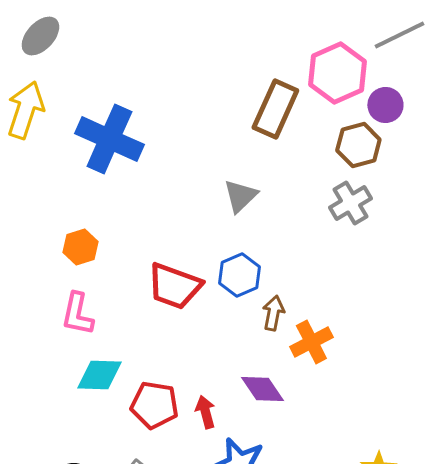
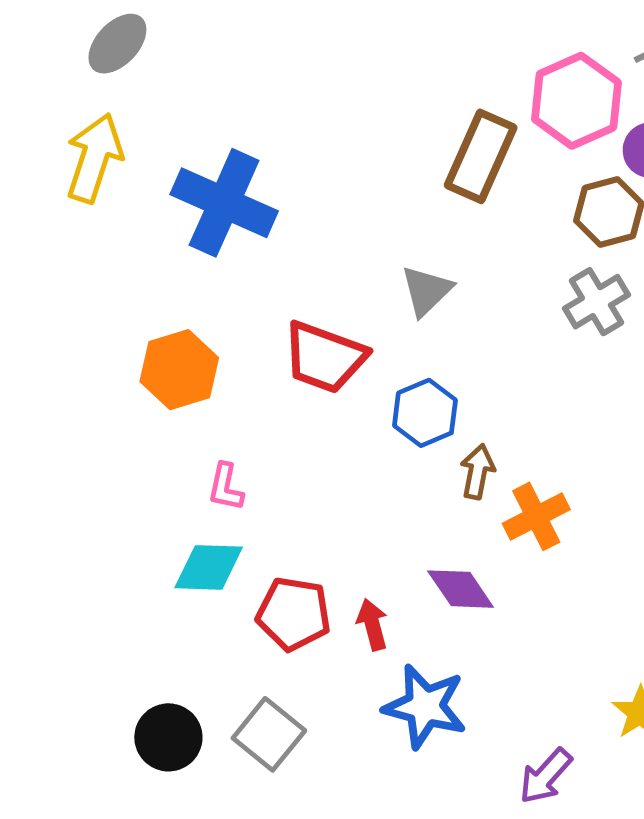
orange hexagon: (80, 247) -> (179, 370), size x1.4
red trapezoid: (174, 286) -> (325, 357), moved
pink L-shape: (77, 314) -> (226, 487), moved, size x0.7

